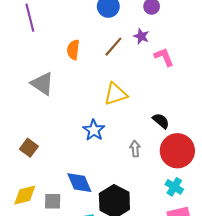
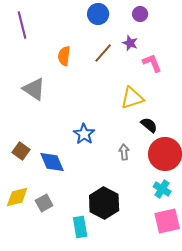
yellow triangle: (115, 94) -> (132, 98), moved
blue diamond: (79, 183) -> (52, 162), moved
gray square: (53, 201) -> (44, 203), turned -30

